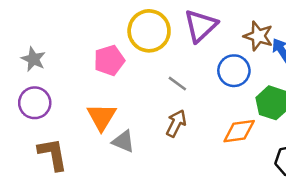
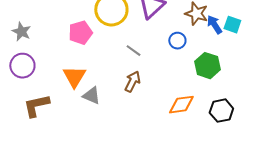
blue circle: (234, 71) -> (177, 41), size x0.7
orange diamond: (239, 131) -> (181, 105), moved
brown L-shape: (53, 154) -> (36, 106), turned -92

